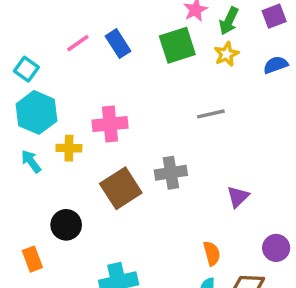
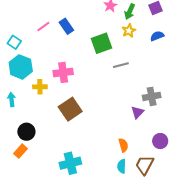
green square: (177, 45) -> (101, 43), moved
cyan arrow: (31, 161) -> (12, 99), moved, turned 32
gray cross: (171, 173) -> (152, 96), moved
black circle: (66, 225) -> (26, 132), moved
orange rectangle: (32, 259) -> (21, 151), turned 64

